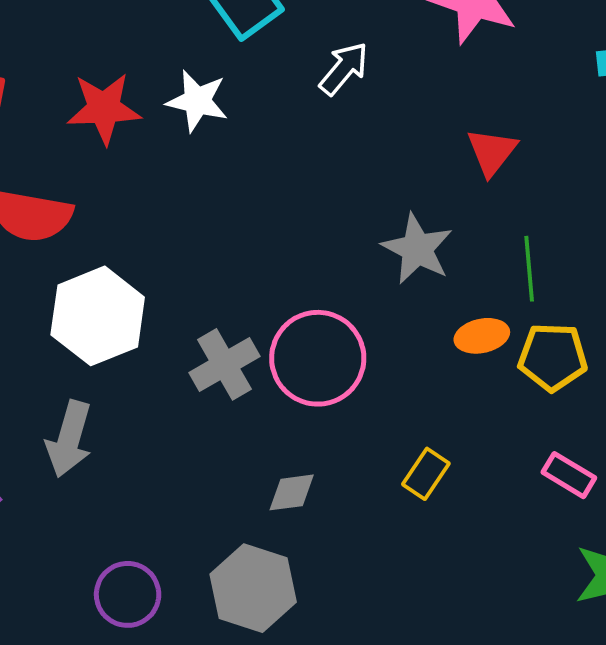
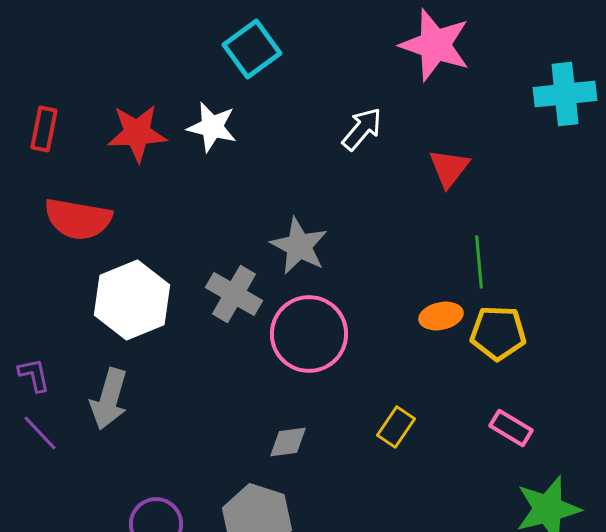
white arrow: (344, 69) -> (362, 129), moved
gray star: (417, 249) -> (299, 246), moved
gray cross: (225, 364) -> (234, 294), moved, turned -30

